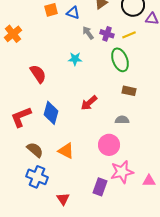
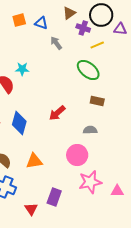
purple cross: (107, 34) -> (83, 28), moved
cyan star: (75, 59) -> (22, 69), moved
green ellipse: (120, 60) -> (88, 70), turned -30
orange triangle: (66, 151) -> (34, 161), turned -36
purple rectangle: (100, 187) -> (54, 197), moved

